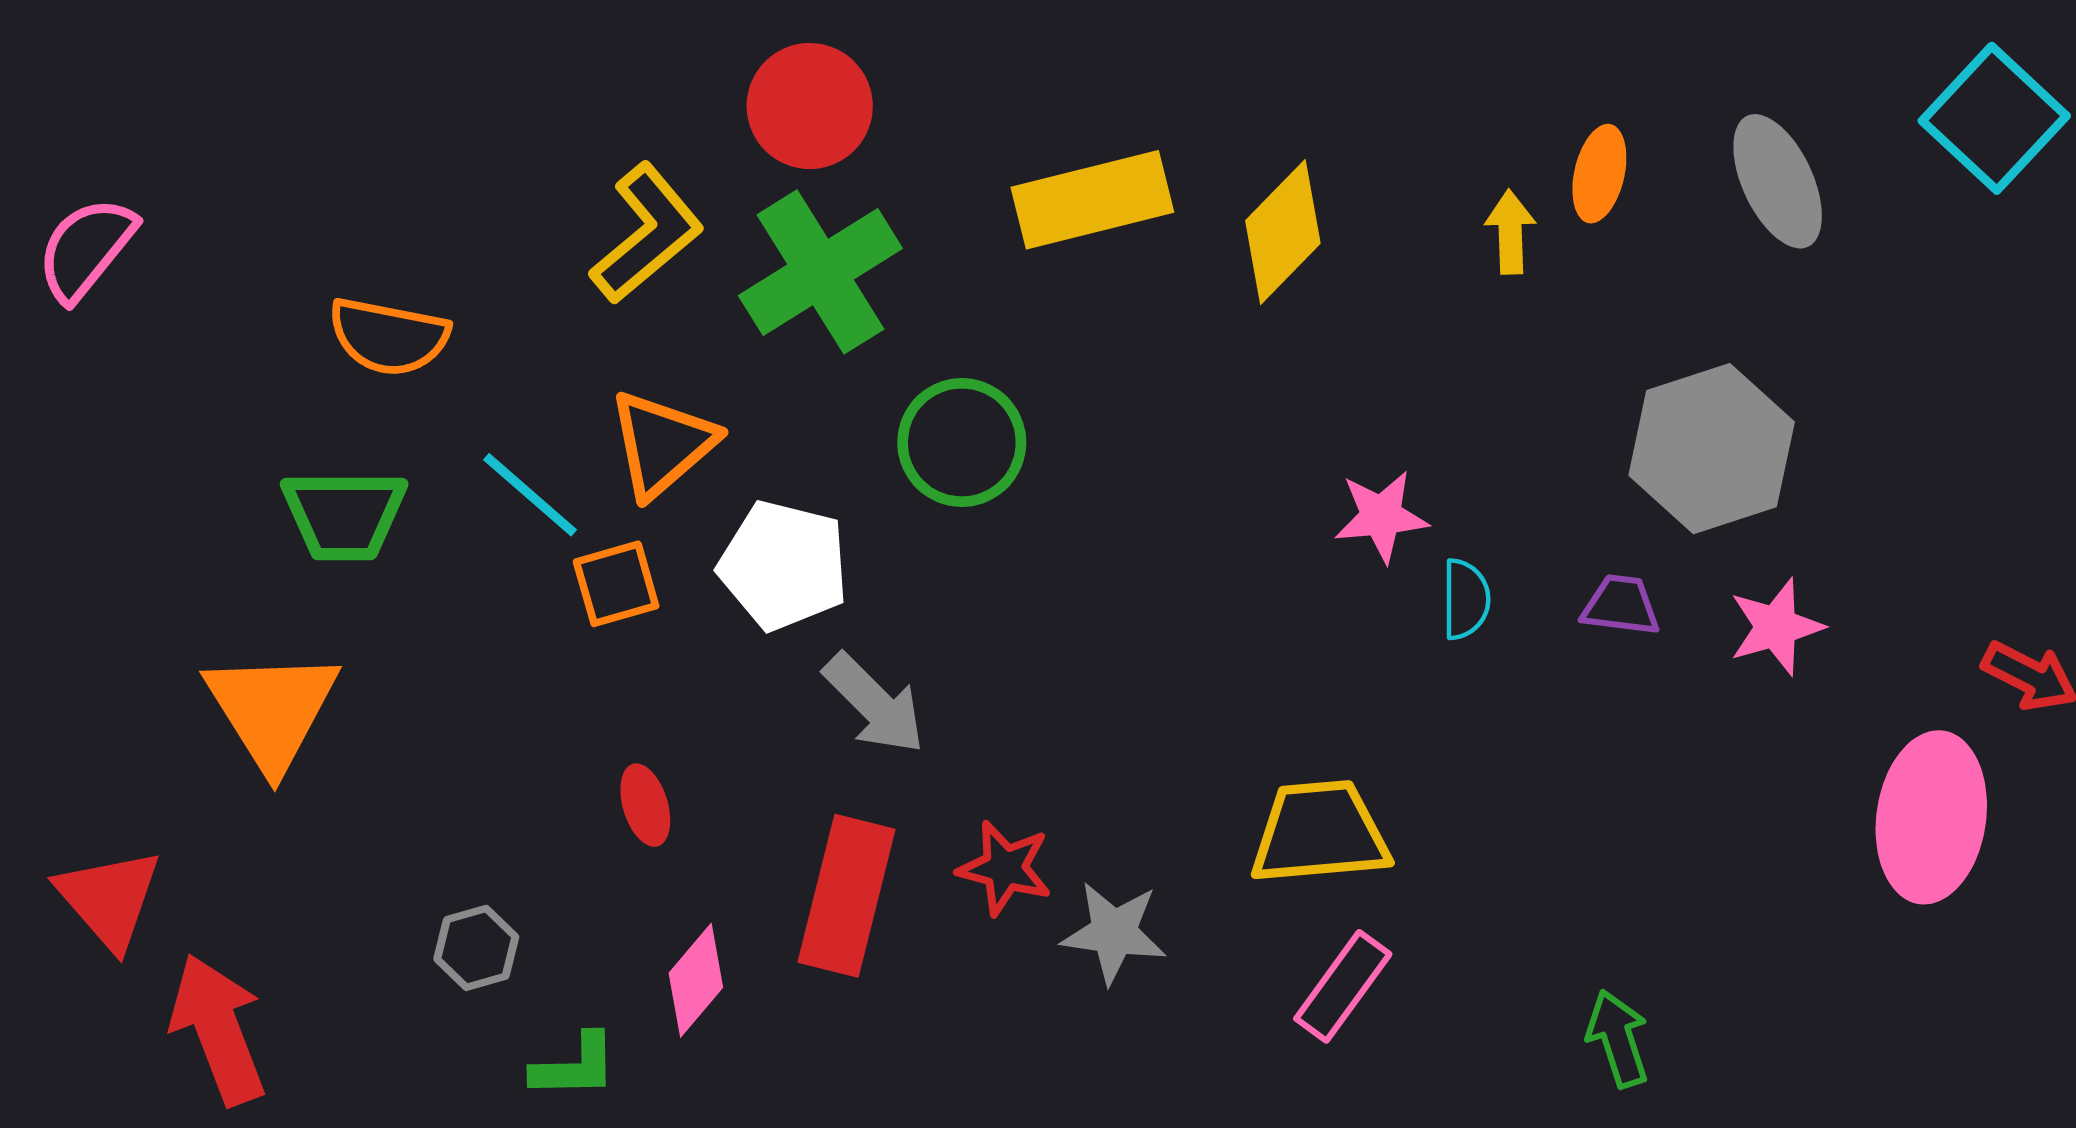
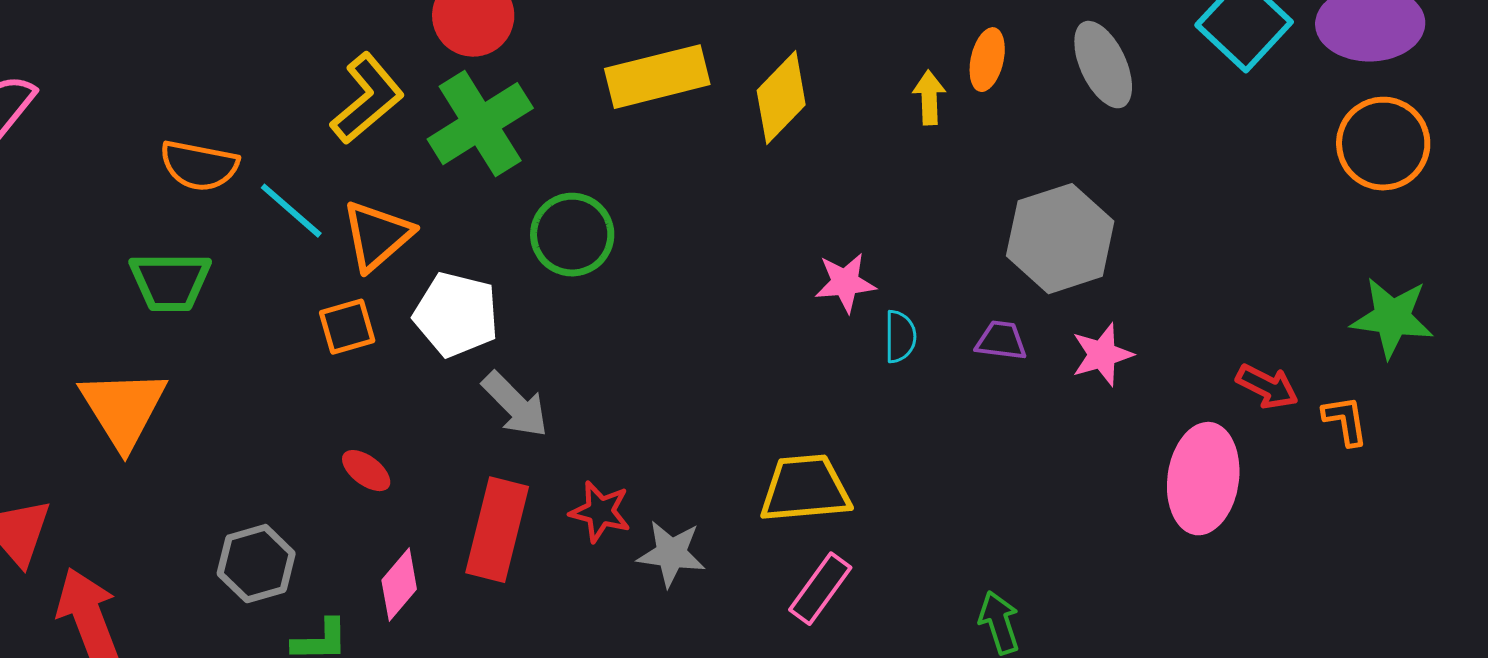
cyan line: (530, 495) -> (291, 211), moved
red ellipse: (645, 805) -> (366, 471), turned -36
gray hexagon: (476, 948) -> (256, 564), size x1.4

